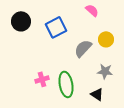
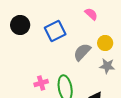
gray star: (105, 71) -> (107, 66), moved

